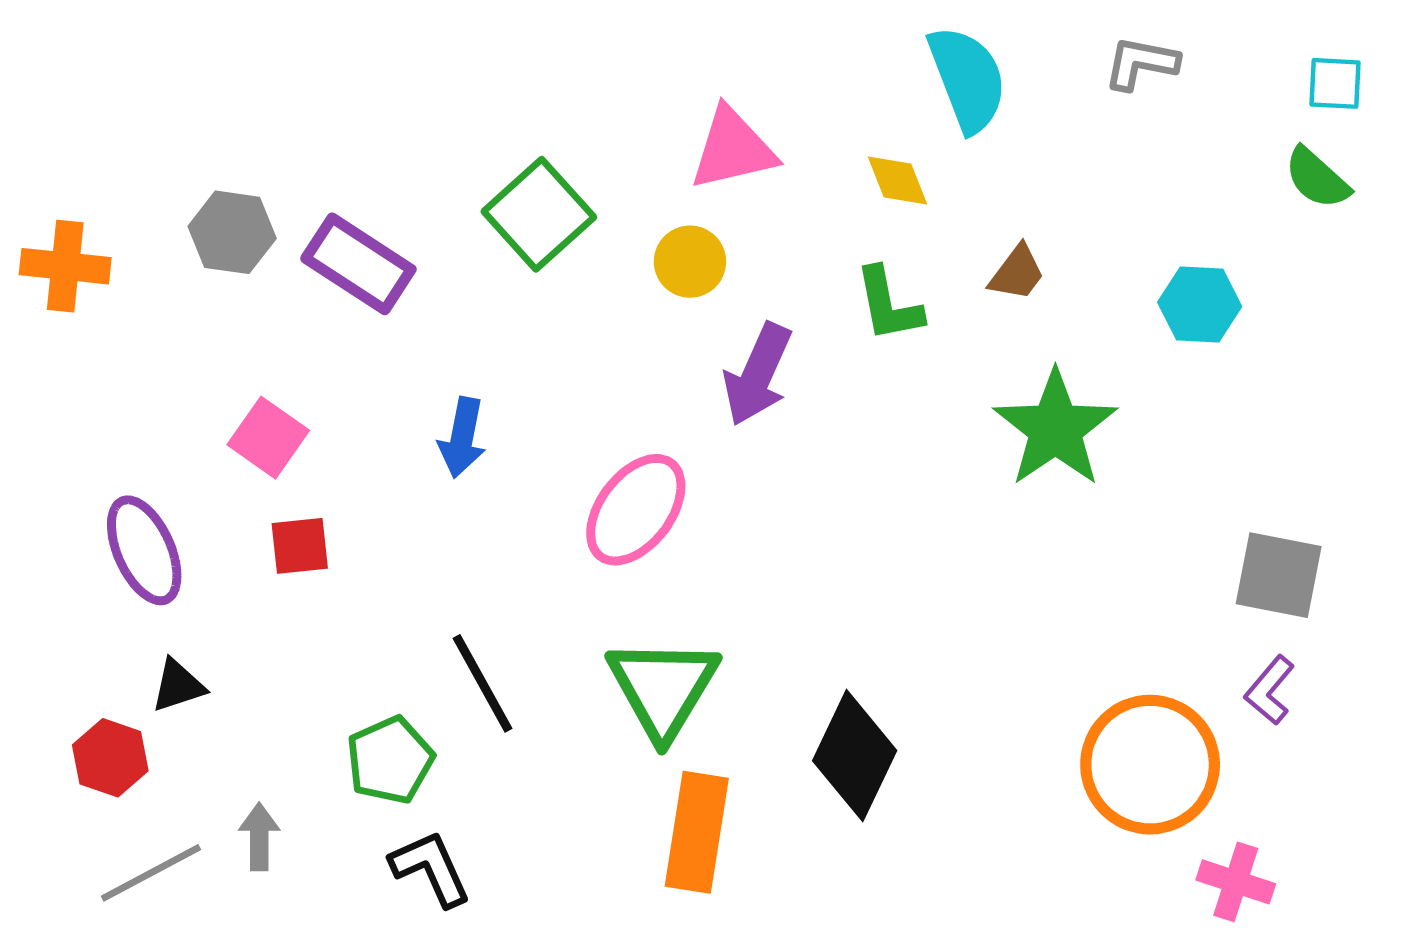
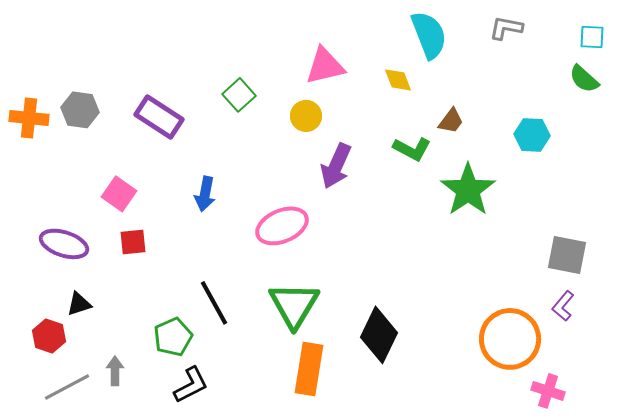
green square: (539, 214) -> (239, 95), size x0.7
gray hexagon: (232, 232) -> (80, 110), moved
green L-shape: (888, 304) -> (412, 149), moved, turned -51
pink ellipse: (636, 510) -> (282, 226), turned 30
purple ellipse: (144, 550) -> (64, 244), turned -48
black L-shape: (431, 868) -> (191, 385), turned 87

